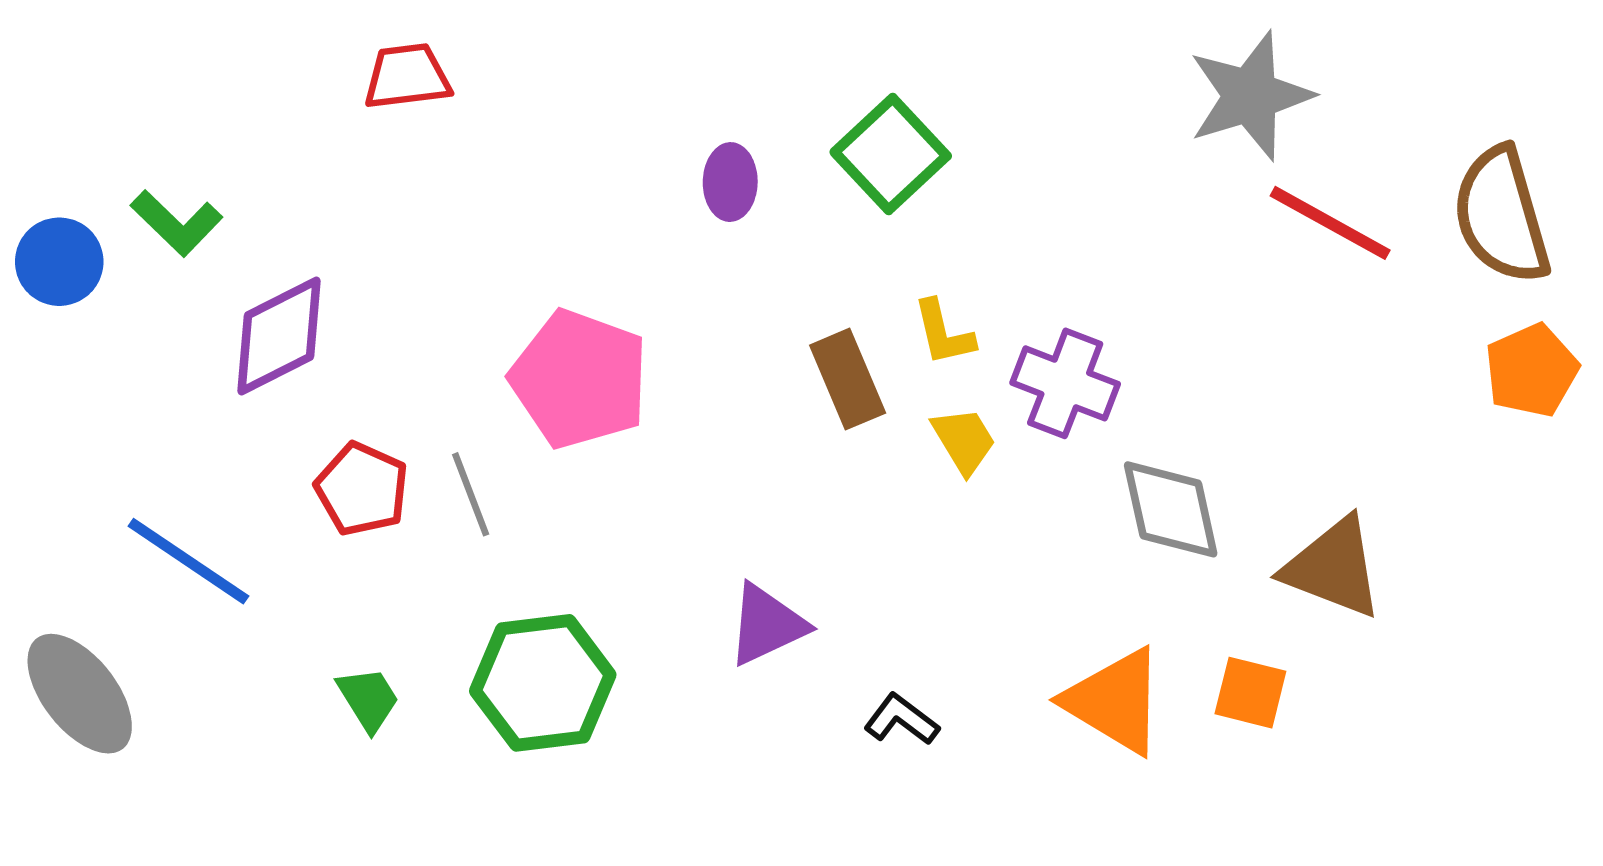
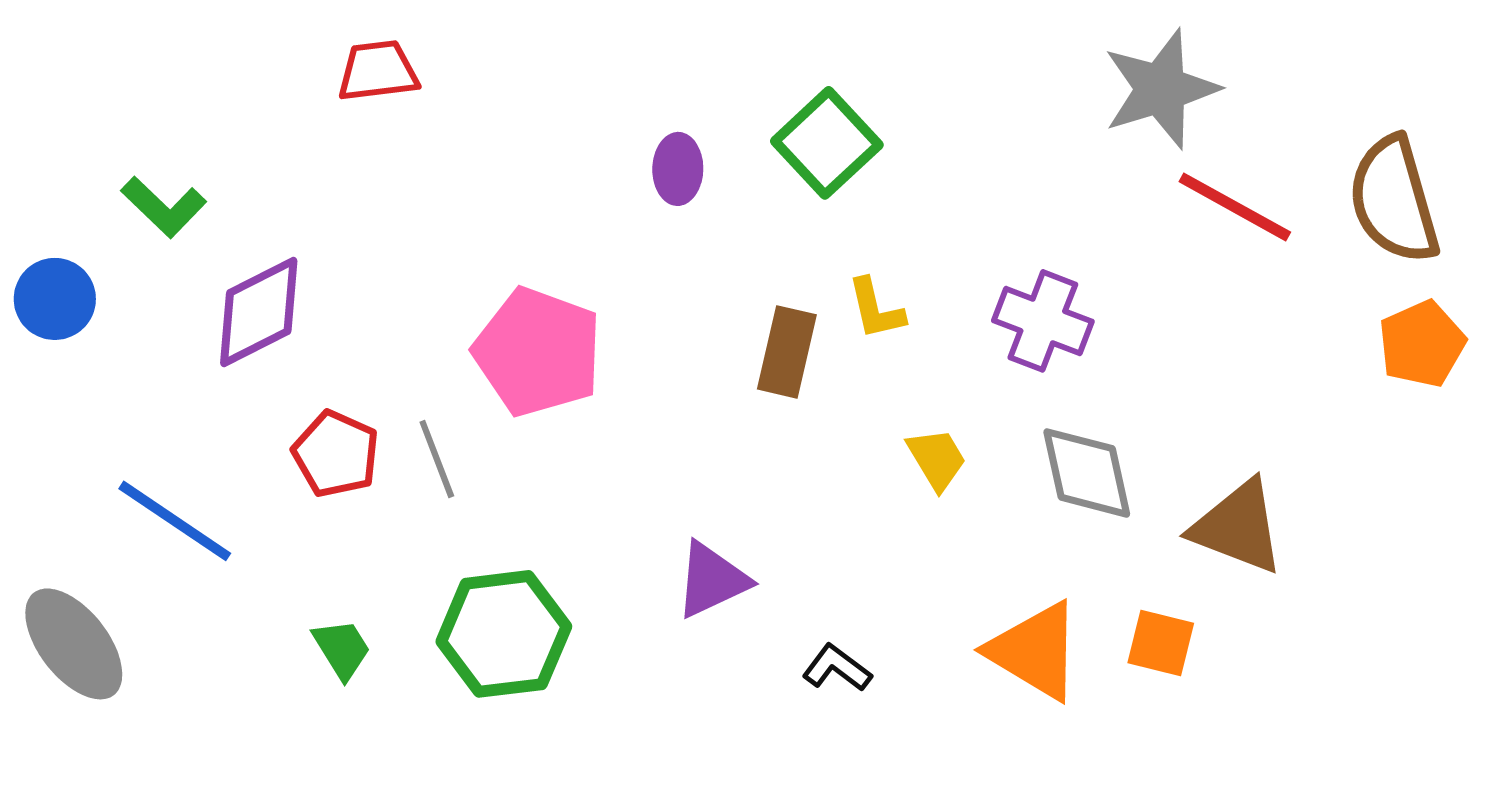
blue circle: (59, 262) -> (55, 299), moved
brown rectangle: (848, 379) -> (787, 352), turned 36
purple cross: (1065, 383) -> (1043, 321), moved
yellow trapezoid: (964, 440) -> (937, 459), moved

